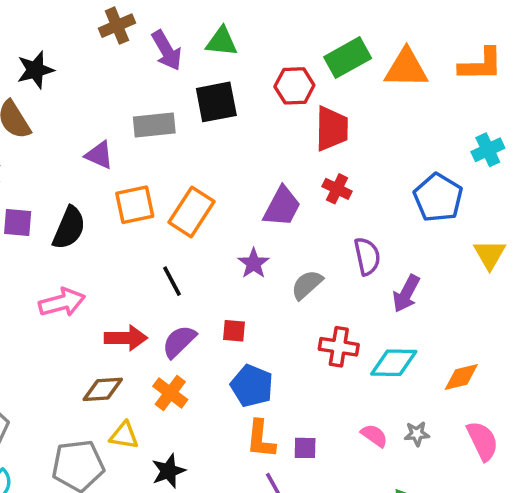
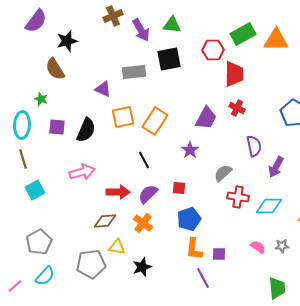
gray semicircle: (307, 285) -> (223, 173), moved
blue pentagon: (252, 386) -> (189, 219), turned 30

